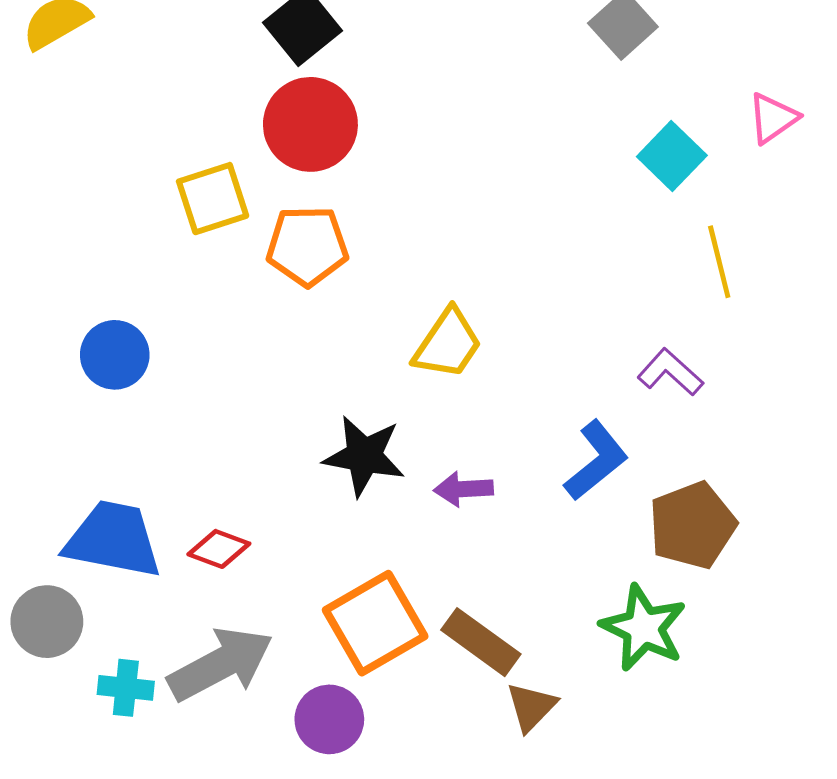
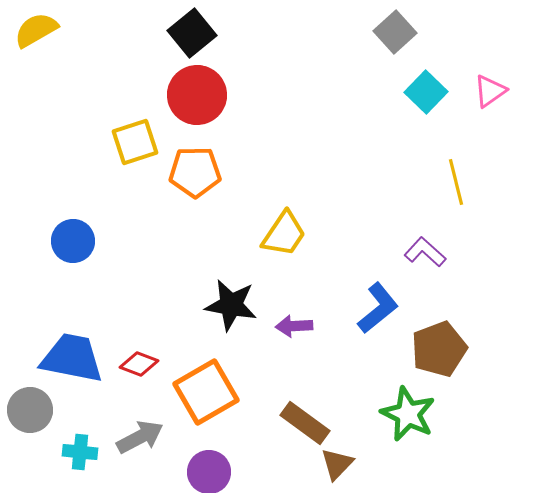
cyan square: (672, 156) -> (426, 92), moved
orange square: (375, 623) -> (206, 392), moved
gray arrow: (220, 664) -> (140, 437), size x0.7

